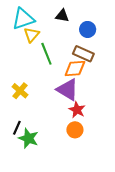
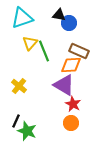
blue circle: (88, 29) -> (69, 23), moved
yellow triangle: (32, 35) -> (30, 43), moved

